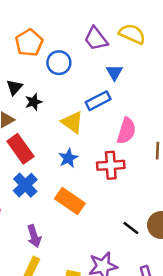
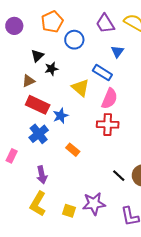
blue rectangle: (98, 101) -> (102, 73), turned 54
pink semicircle: (126, 131) -> (110, 99), moved
red rectangle: (20, 149) -> (38, 105), turned -35
blue star: (68, 158) -> (61, 116), moved
orange rectangle: (70, 201) -> (73, 150), size x0.6

